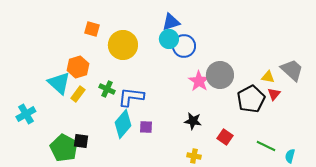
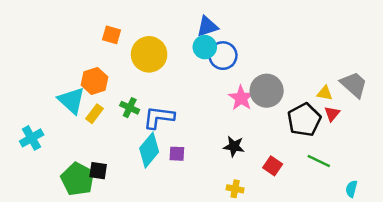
green line: (266, 146) -> (319, 161), moved

